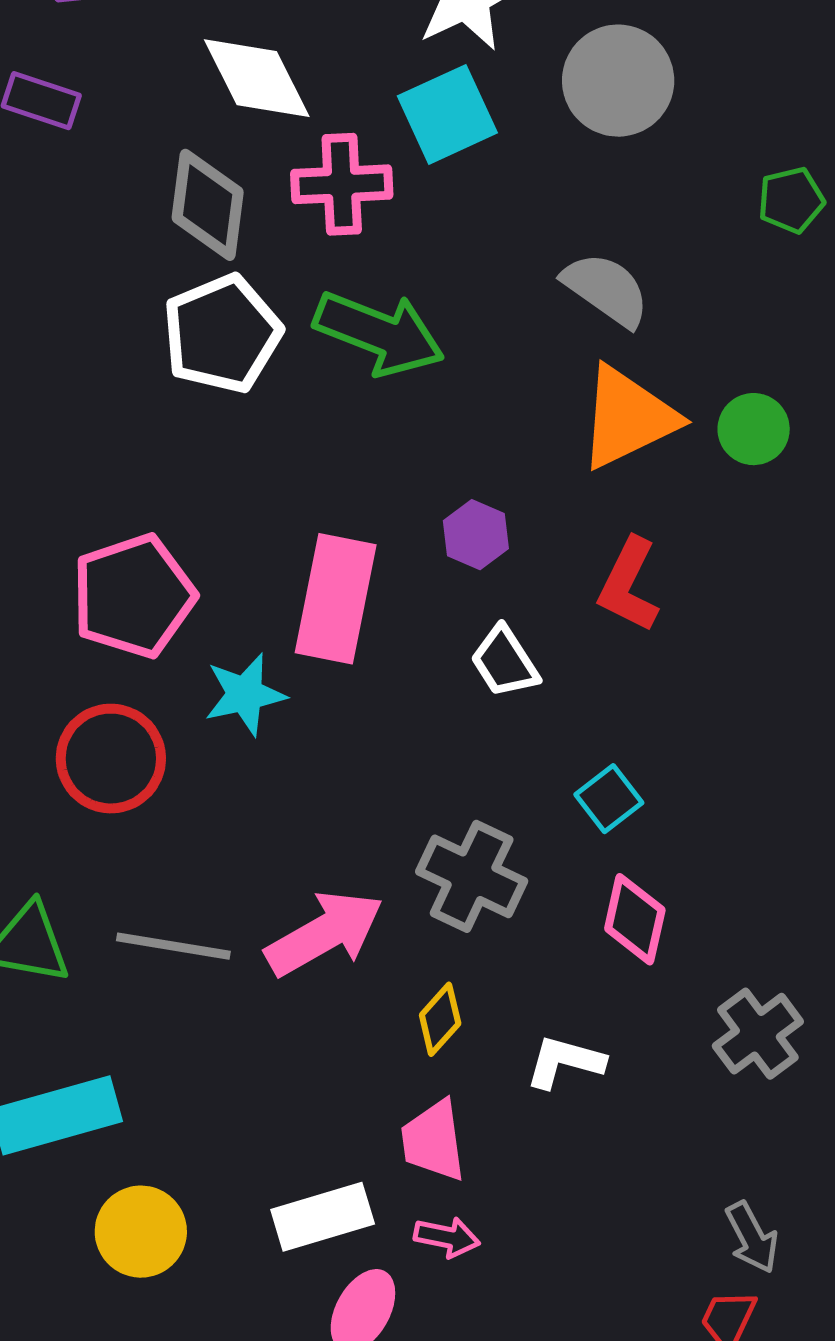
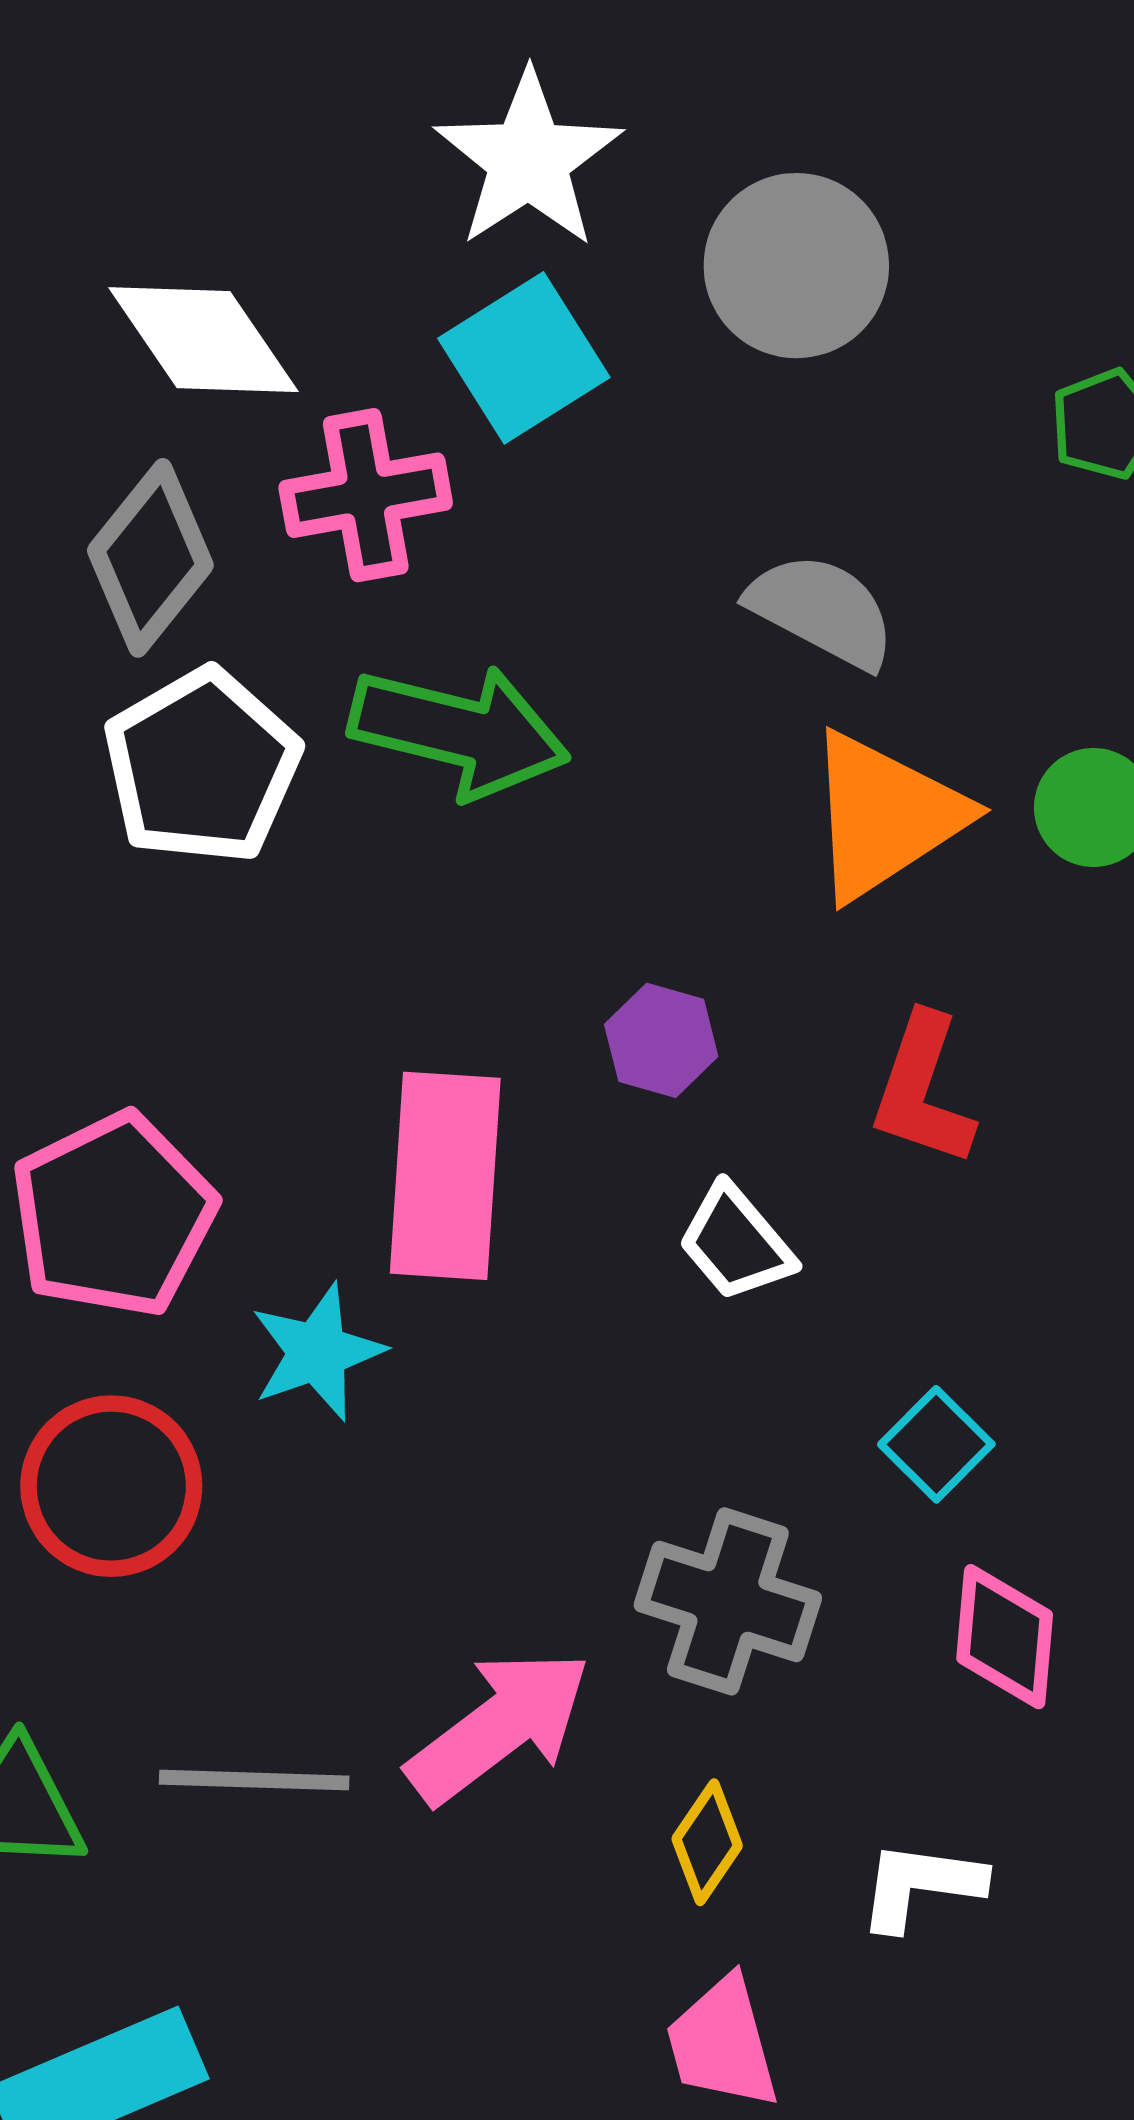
gray diamond: (208, 205) -> (150, 558), turned 39

